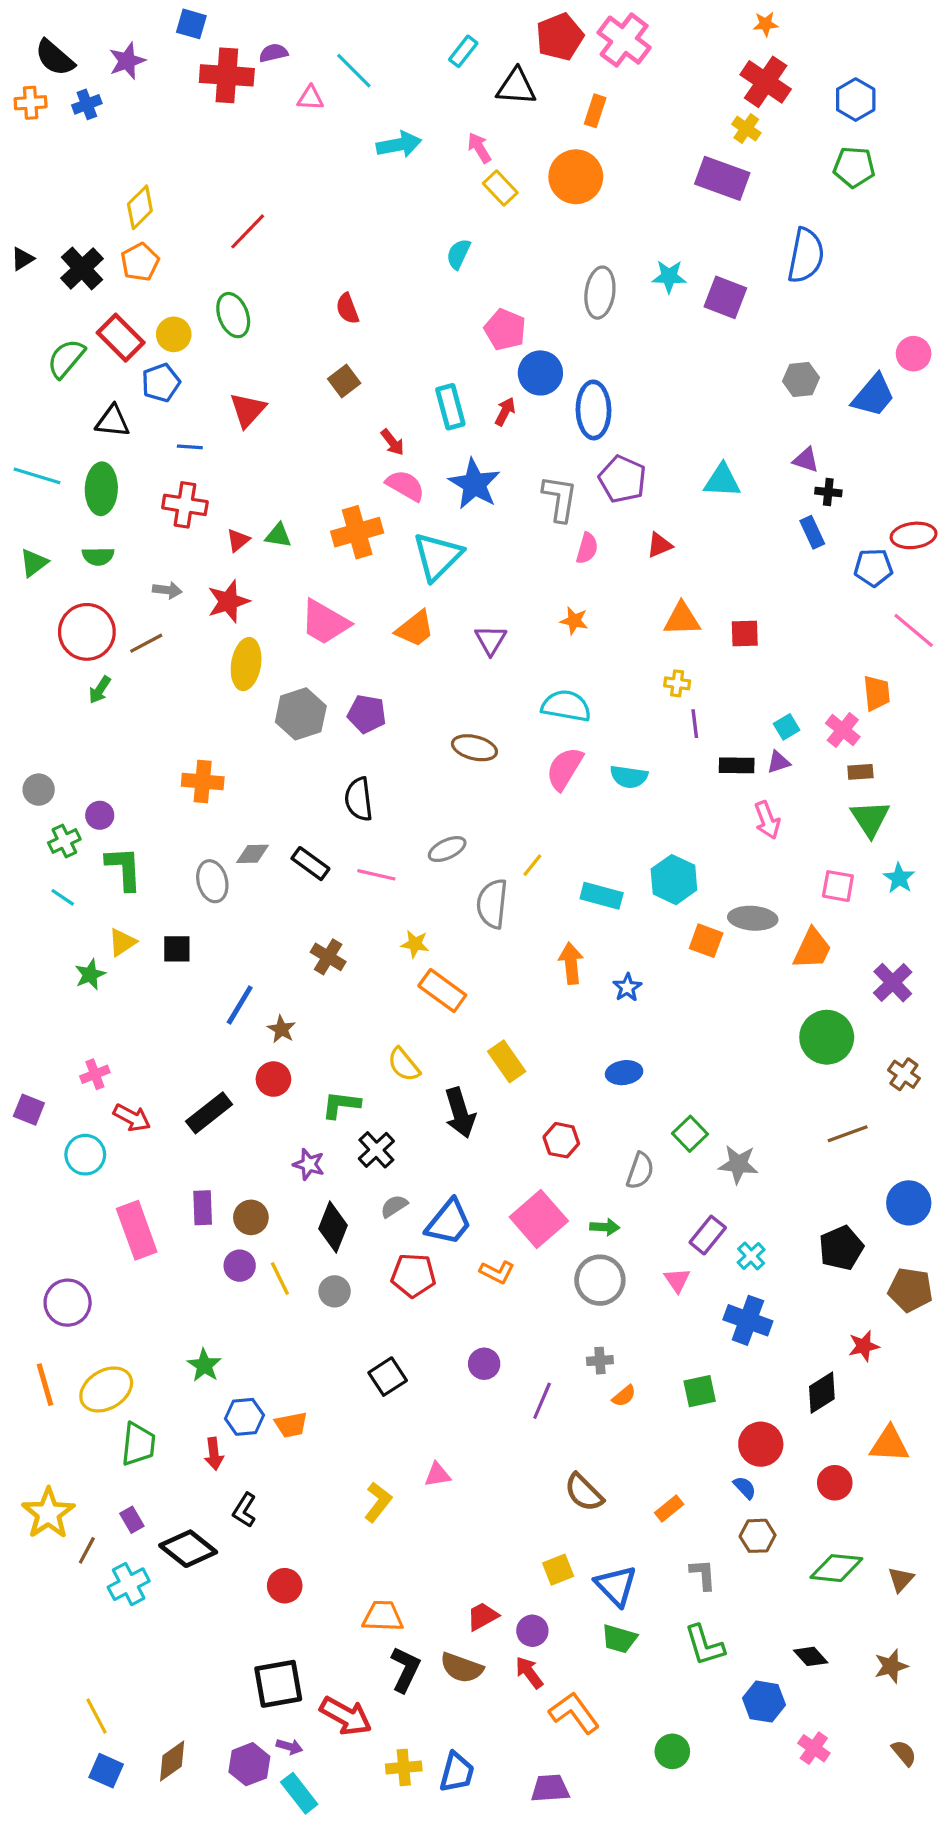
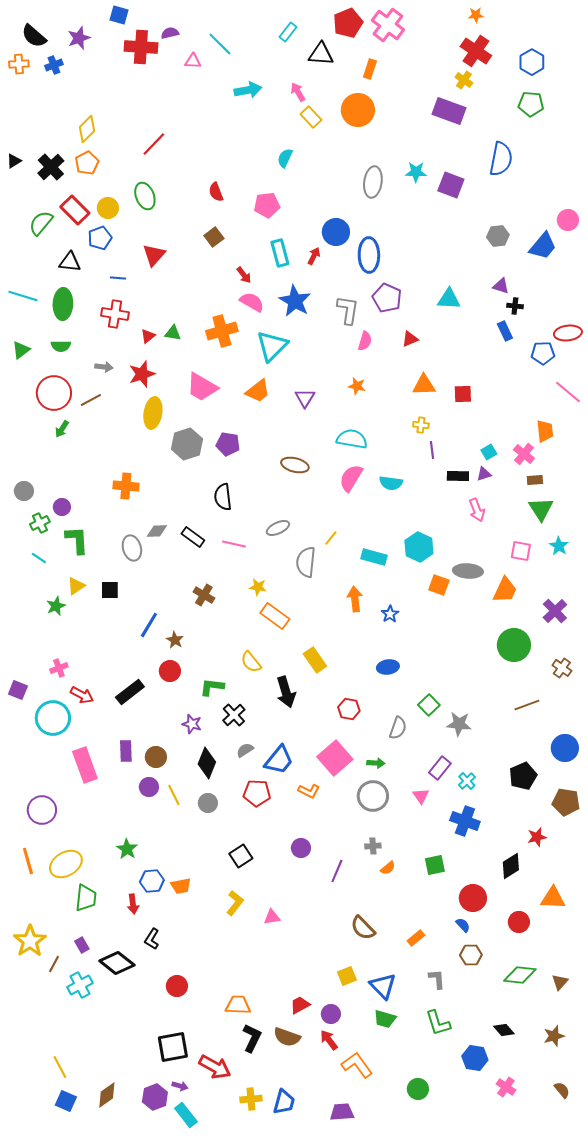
pink pentagon: (505, 330) -> (267, 205), moved, turned -30
cyan circle: (85, 1155) -> (53, 718), size x1.4
yellow L-shape: (378, 1502) -> (235, 903), moved

